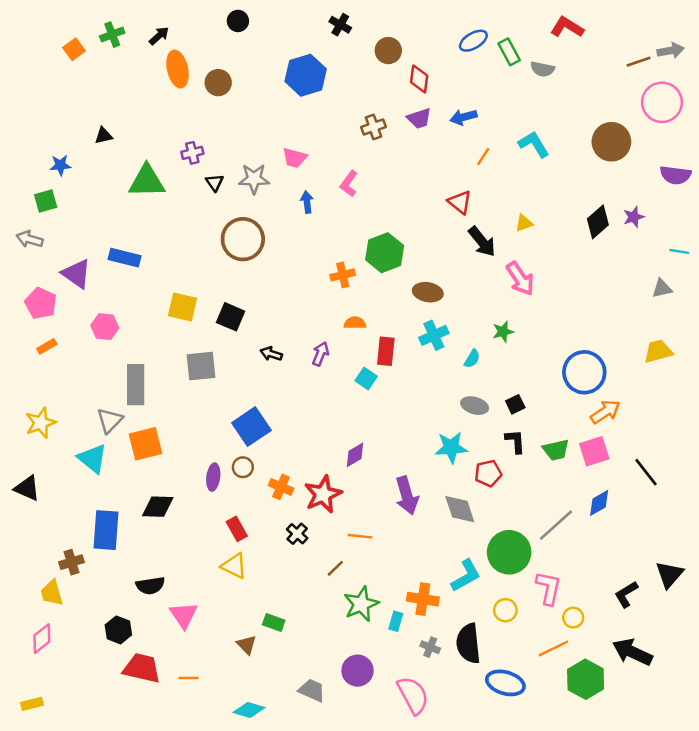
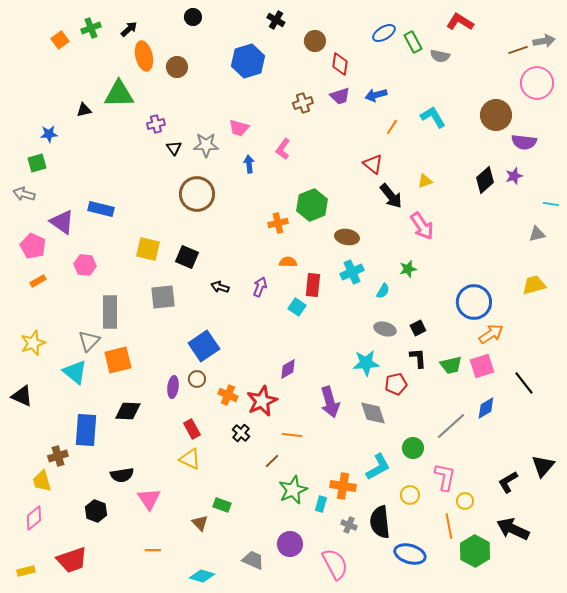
purple semicircle: (676, 175) -> (524, 142), moved
green triangle: (147, 181) -> (119, 94), moved
green circle: (509, 552) -> (413, 448), size x0.6
orange line: (553, 648) -> (449, 526), turned -75
red trapezoid: (142, 668) -> (72, 560), moved, turned 148

